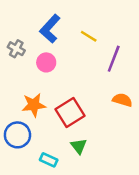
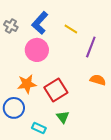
gray cross: (16, 49) -> (11, 26), moved
pink circle: (46, 62) -> (37, 50), size x1.5

